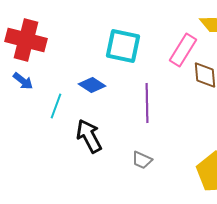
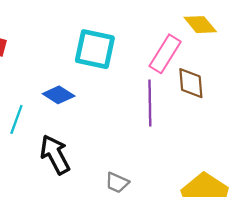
purple line: (147, 103) -> (150, 103), moved

